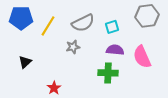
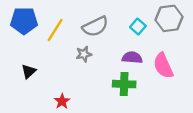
cyan square: (112, 27) -> (138, 26), moved, turned -32

